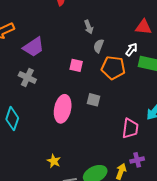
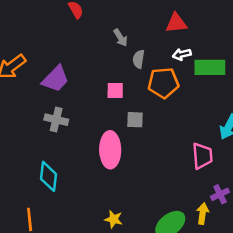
red triangle: (143, 27) -> (176, 23), moved
white arrow: (131, 49) -> (182, 54), turned -128
gray square: (94, 100) -> (135, 120), moved

